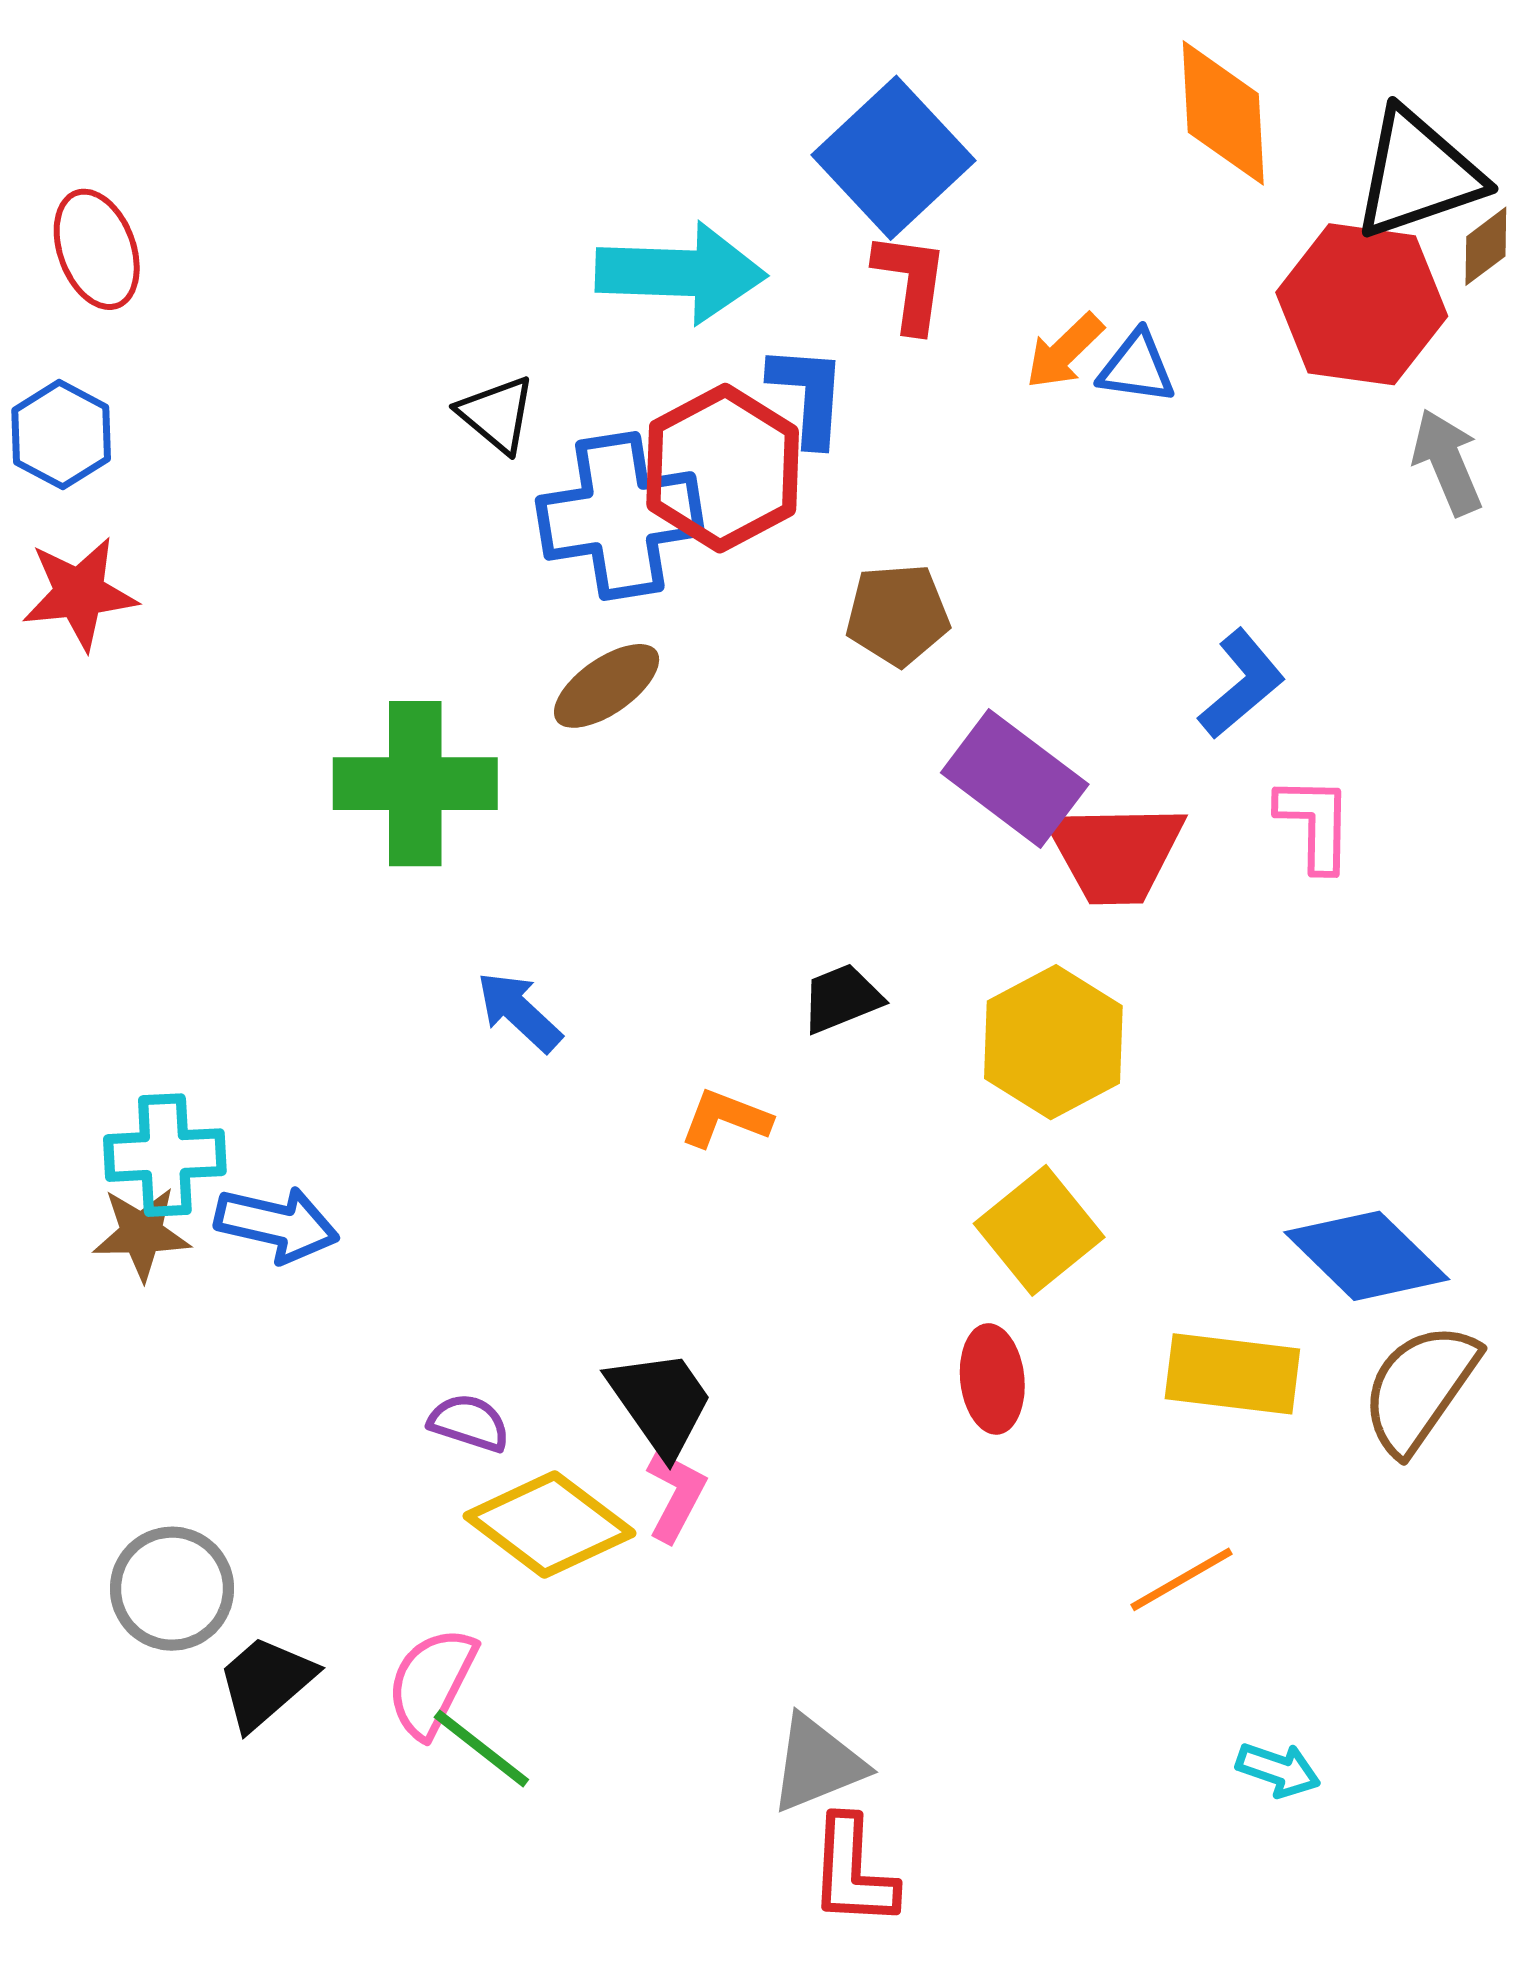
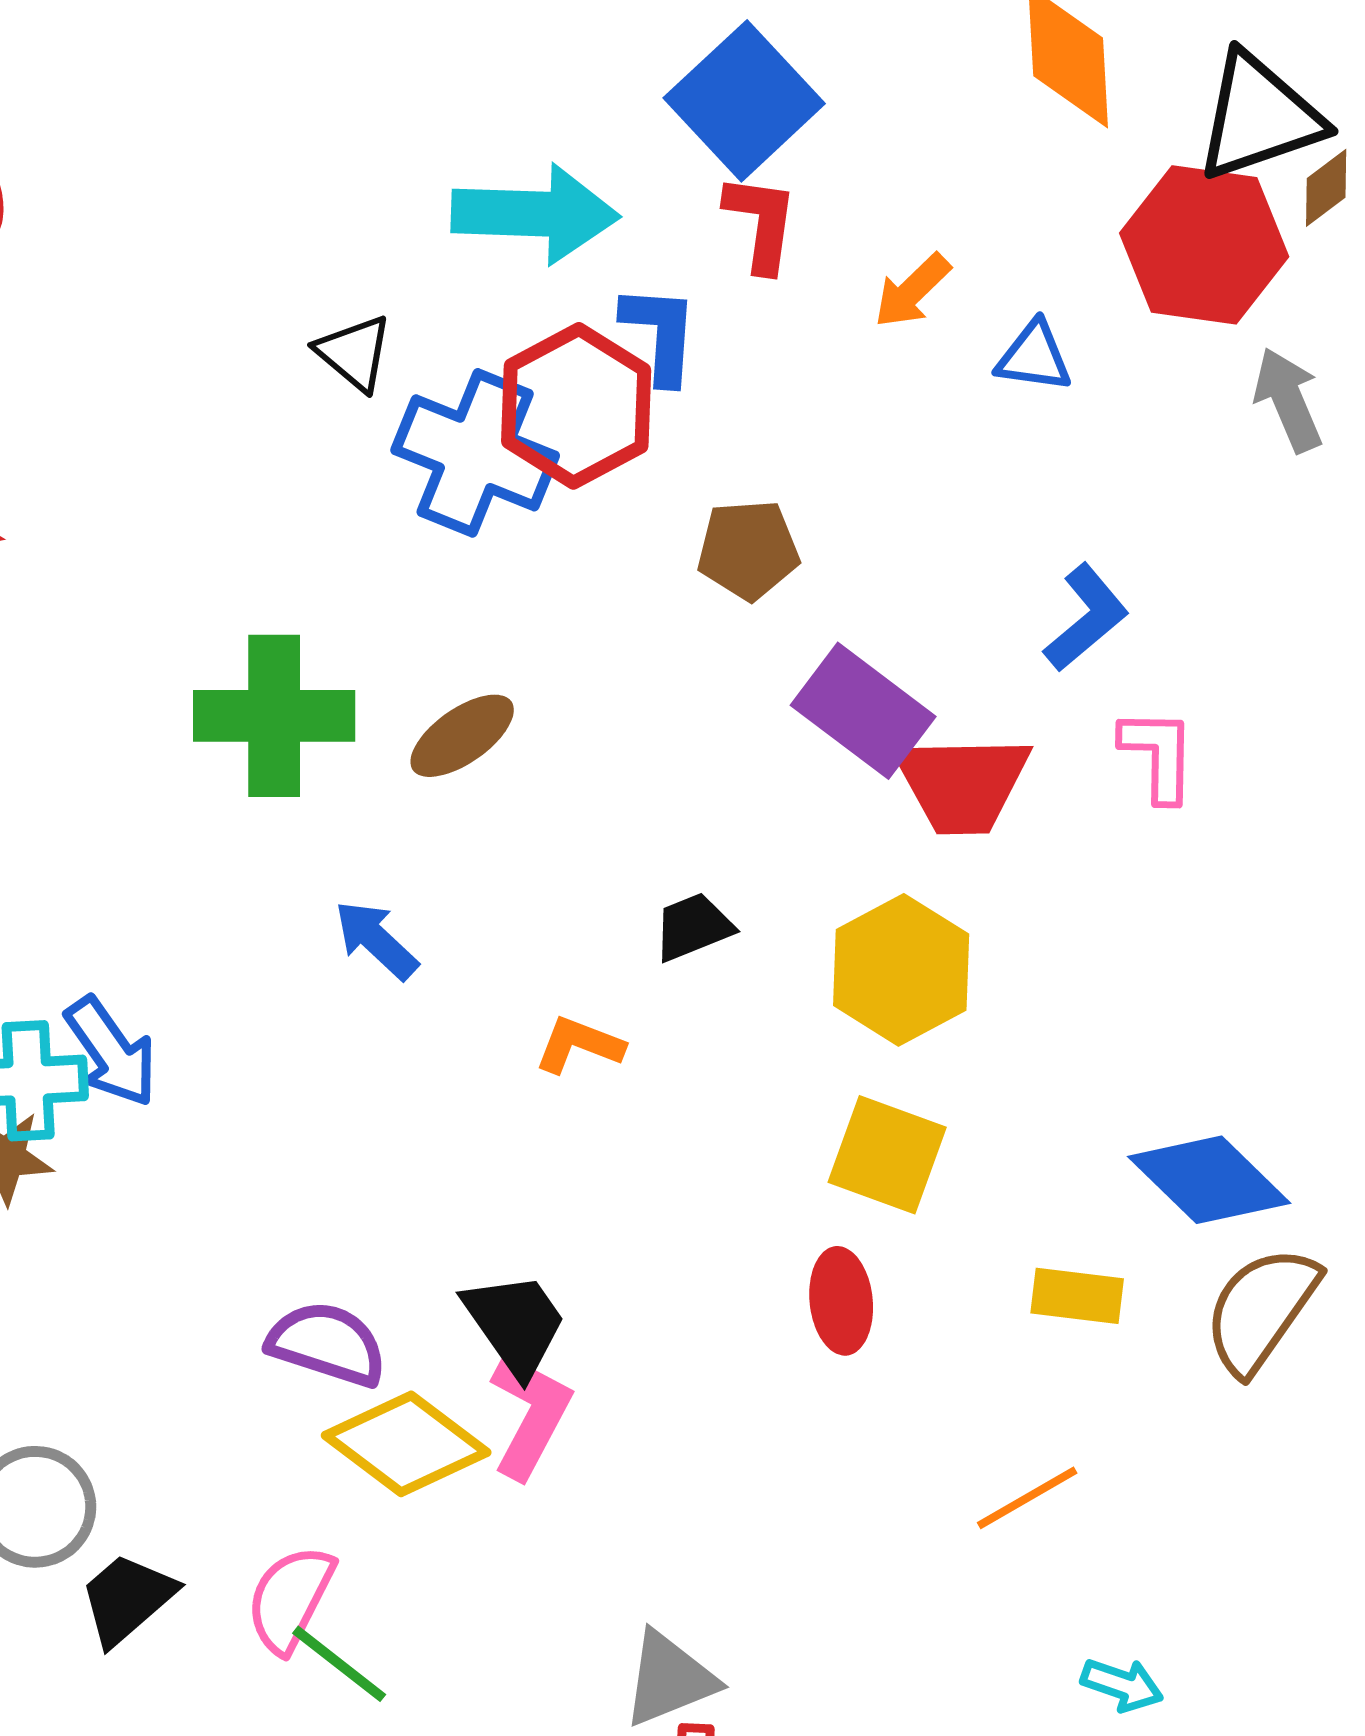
blue triangle: (1137, 367) -> (1034, 357), moved
blue cross: (620, 516) -> (475, 453), turned 31
brown ellipse: (607, 686) -> (462, 736), moved
blue arrow: (277, 1224) -> (111, 1052), moved, turned 42
yellow square: (1039, 1230) -> (887, 1155), turned -31
yellow rectangle: (1232, 1374) -> (1077, 1296), size x0.7
purple semicircle: (469, 1423) -> (327, 1344), size x1.5
pink L-shape: (676, 1495) -> (530, 1415), size x1.4

